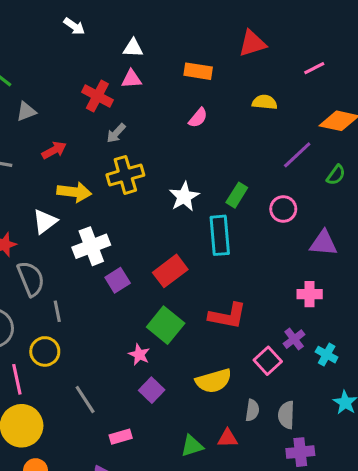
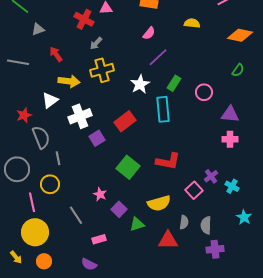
red arrow: (54, 150) -> (56, 54), turned -98
purple line: (297, 155) -> (158, 57), moved
red rectangle: (170, 271) -> (125, 121), moved
pink cross: (310, 294) -> (230, 139), moved
pink star: (139, 355) -> (100, 194), moved
red triangle: (228, 438) -> (168, 240), size x1.5
green triangle: (192, 446) -> (137, 224), moved

